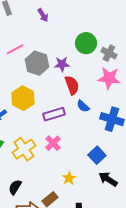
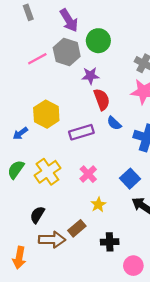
purple arrow: (43, 15) -> (69, 20), size x1.5
green circle: (86, 43) -> (98, 41), moved
gray hexagon: (37, 63) -> (67, 52), moved
pink cross: (53, 143) -> (88, 174), moved

